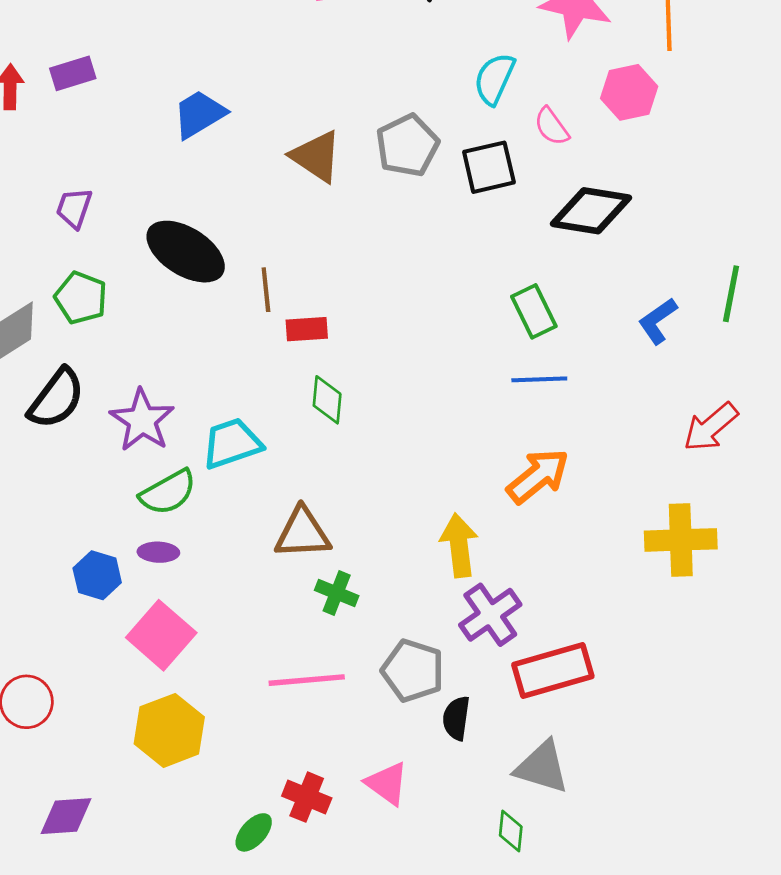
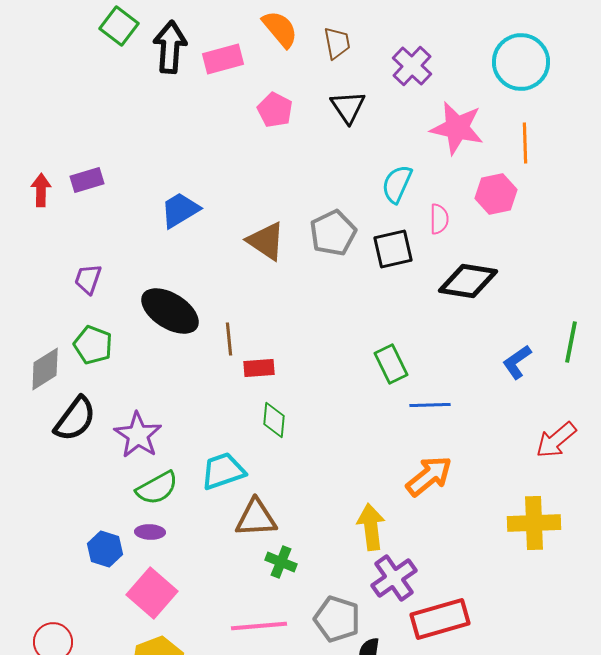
pink semicircle: (552, 126) -> (439, 219), turned -144
green rectangle: (534, 311) -> (391, 364), moved
cyan trapezoid: (232, 443) -> (223, 471), moved

